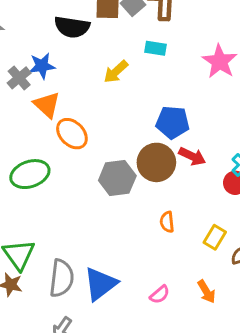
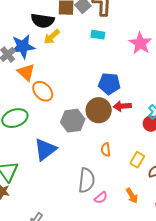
blue star: (42, 66) -> (23, 46), size x1.4
yellow arrow: (116, 72) -> (52, 37), moved
red arrow: (192, 156) -> (122, 106), turned 150
gray semicircle: (62, 278) -> (87, 180), moved
blue triangle: (100, 284) -> (45, 149), moved

